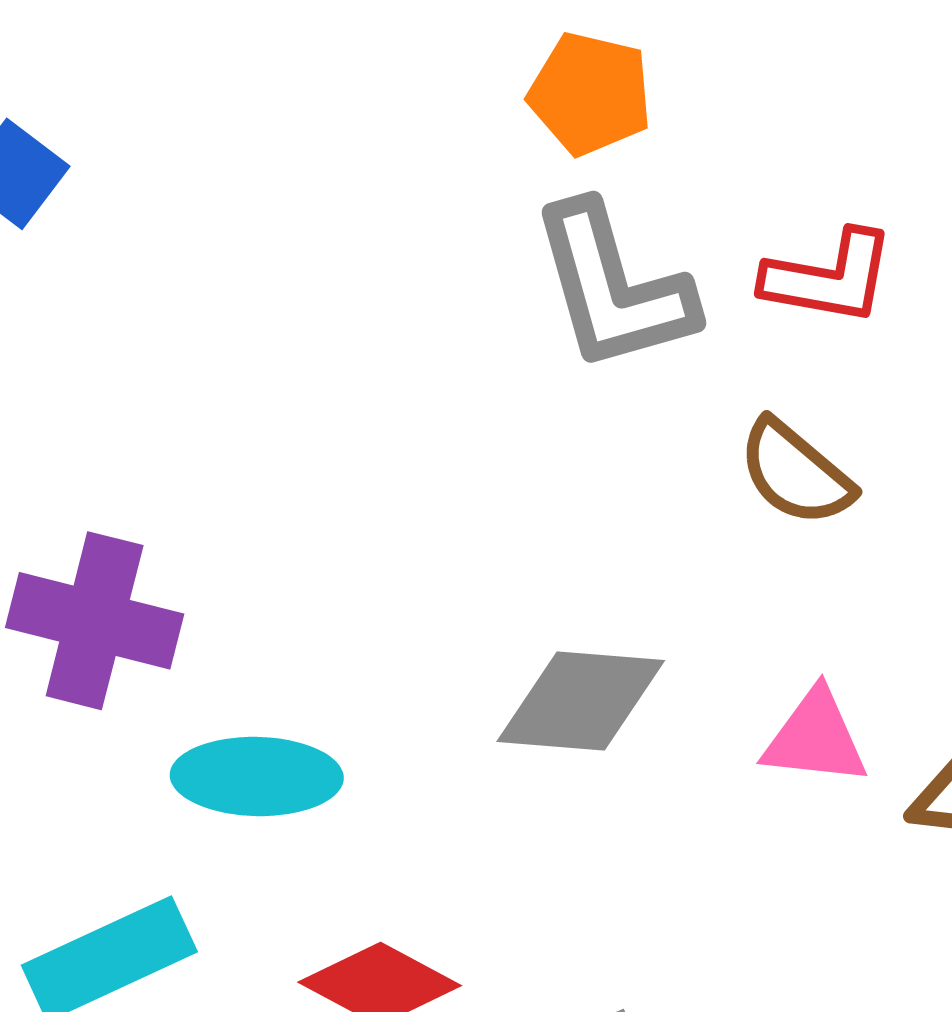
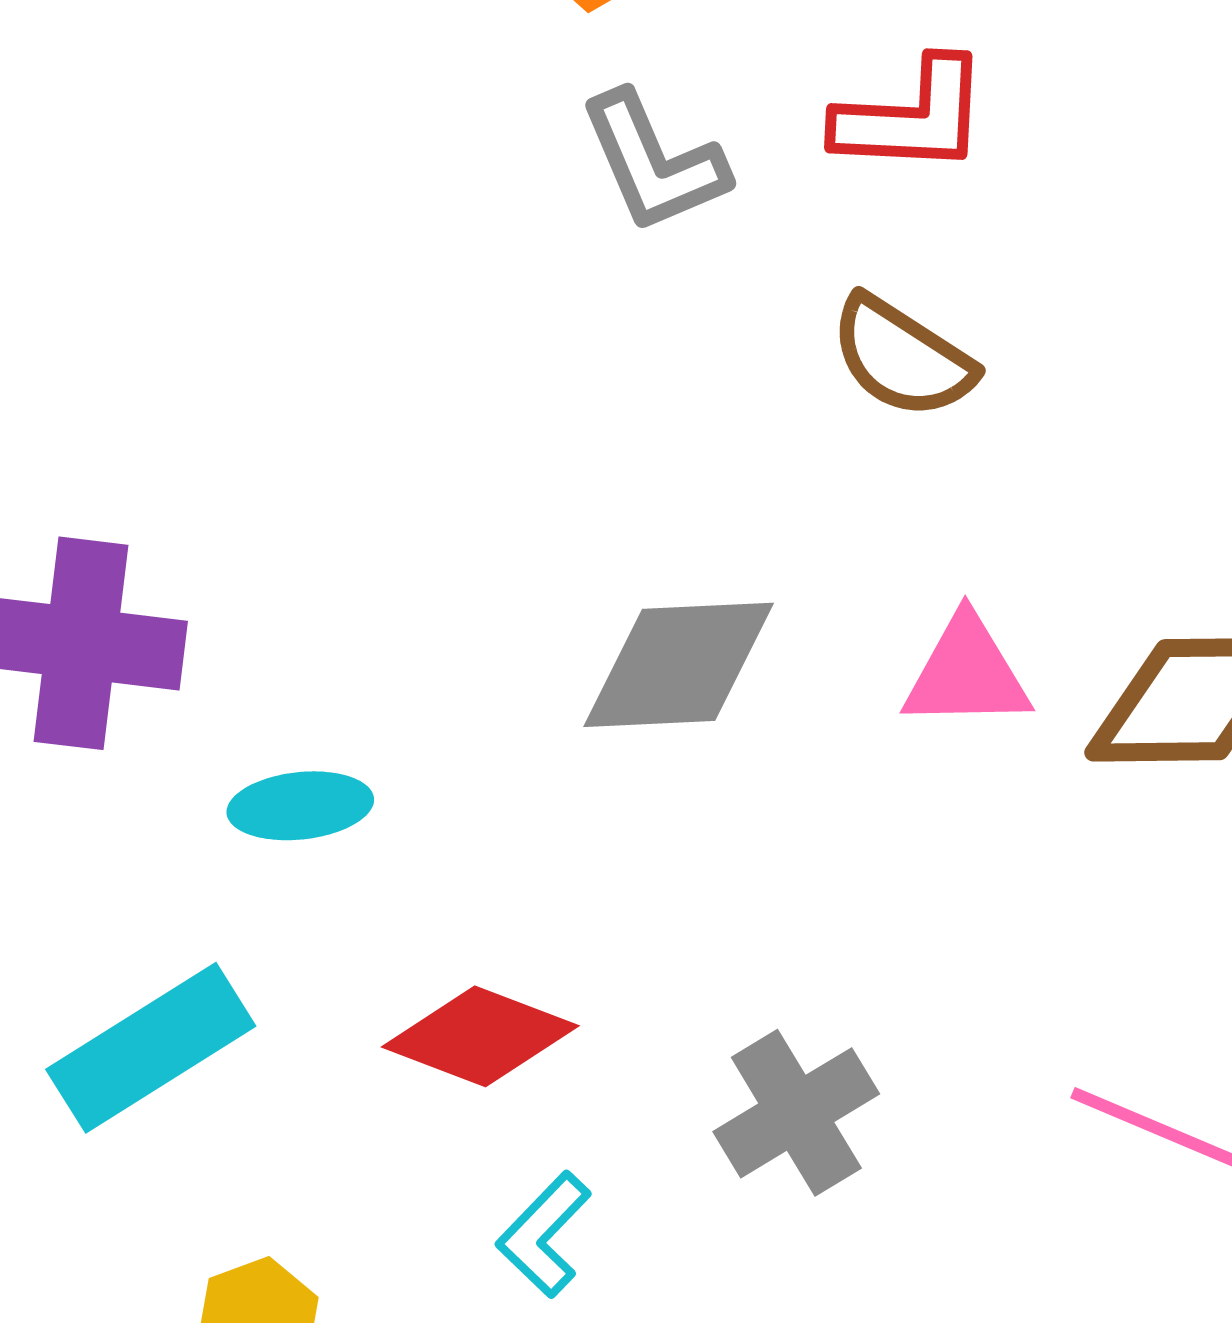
gray L-shape: (613, 287) -> (654, 162), size x0.7
cyan ellipse: (257, 776) -> (300, 806), size x0.7

